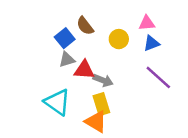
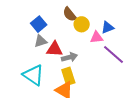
pink triangle: (147, 23) -> (97, 37), moved
brown semicircle: (85, 26) -> (70, 14), moved
gray arrow: (103, 80) -> (69, 57), turned -35

